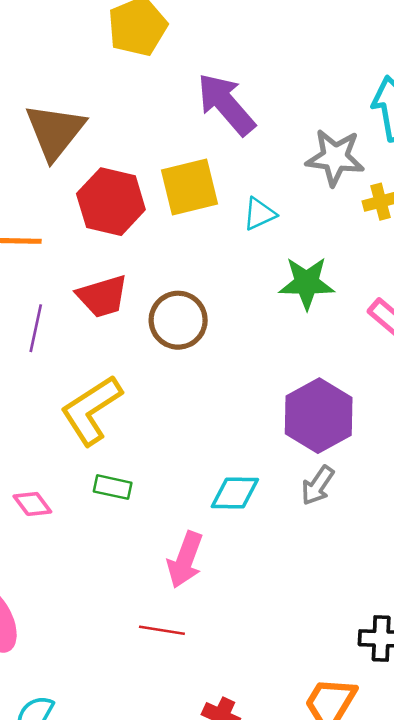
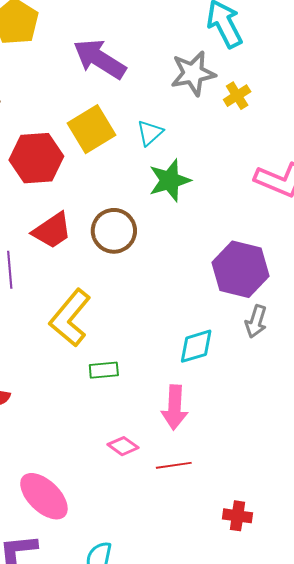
green star: (307, 283) -> (170, 180), moved
pink diamond: (32, 504) -> (123, 446), moved

